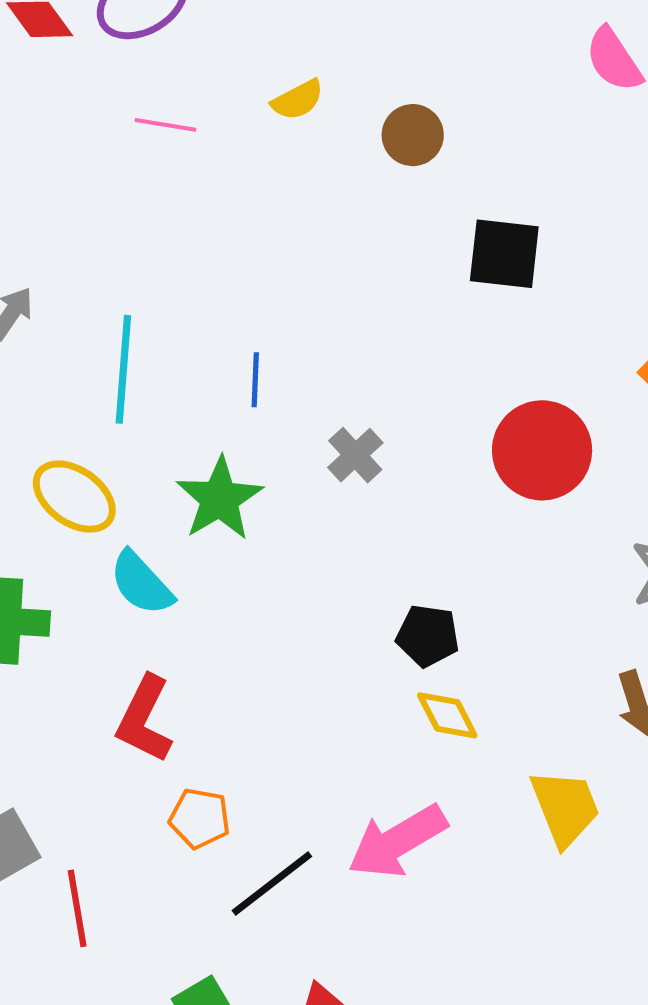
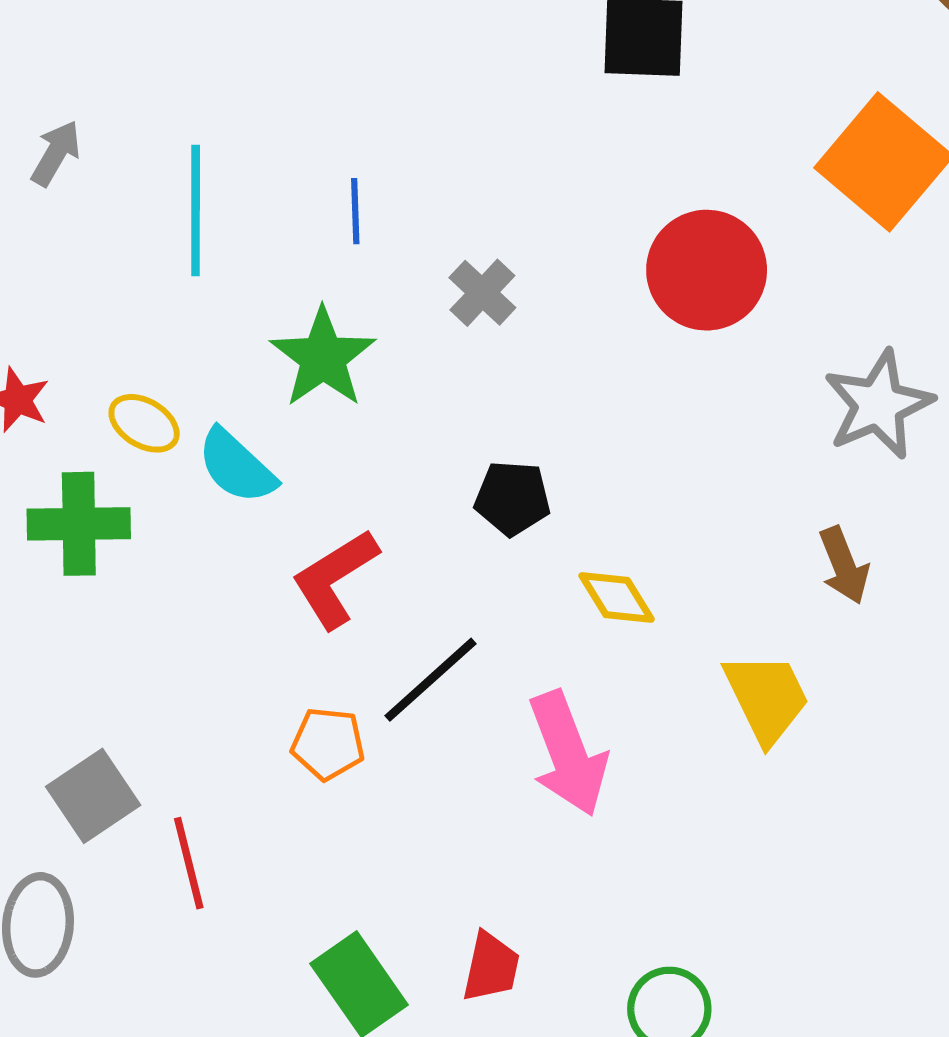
yellow ellipse: (74, 497) -> (144, 423), moved, size x0.7
black pentagon: (428, 636) -> (512, 498), moved
red L-shape: (144, 719) -> (335, 579), moved, turned 36
pink arrow: (397, 841) -> (568, 754), turned -76
black line: (272, 884) -> (430, 680), moved

